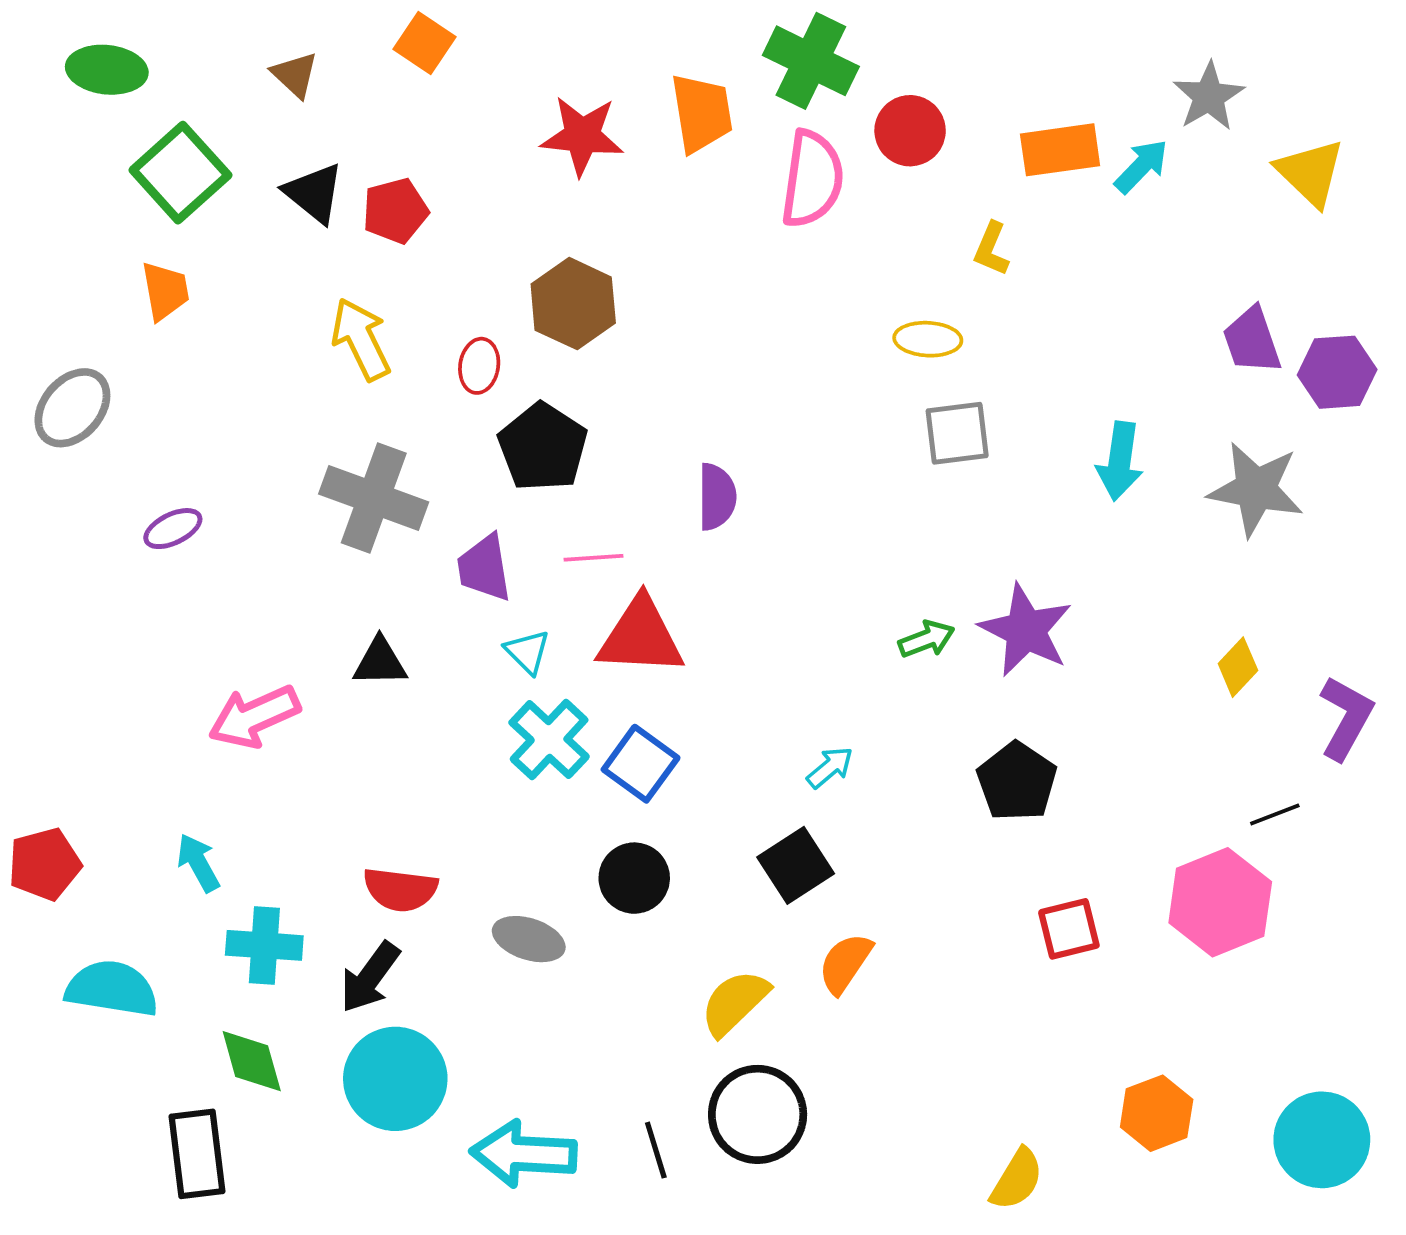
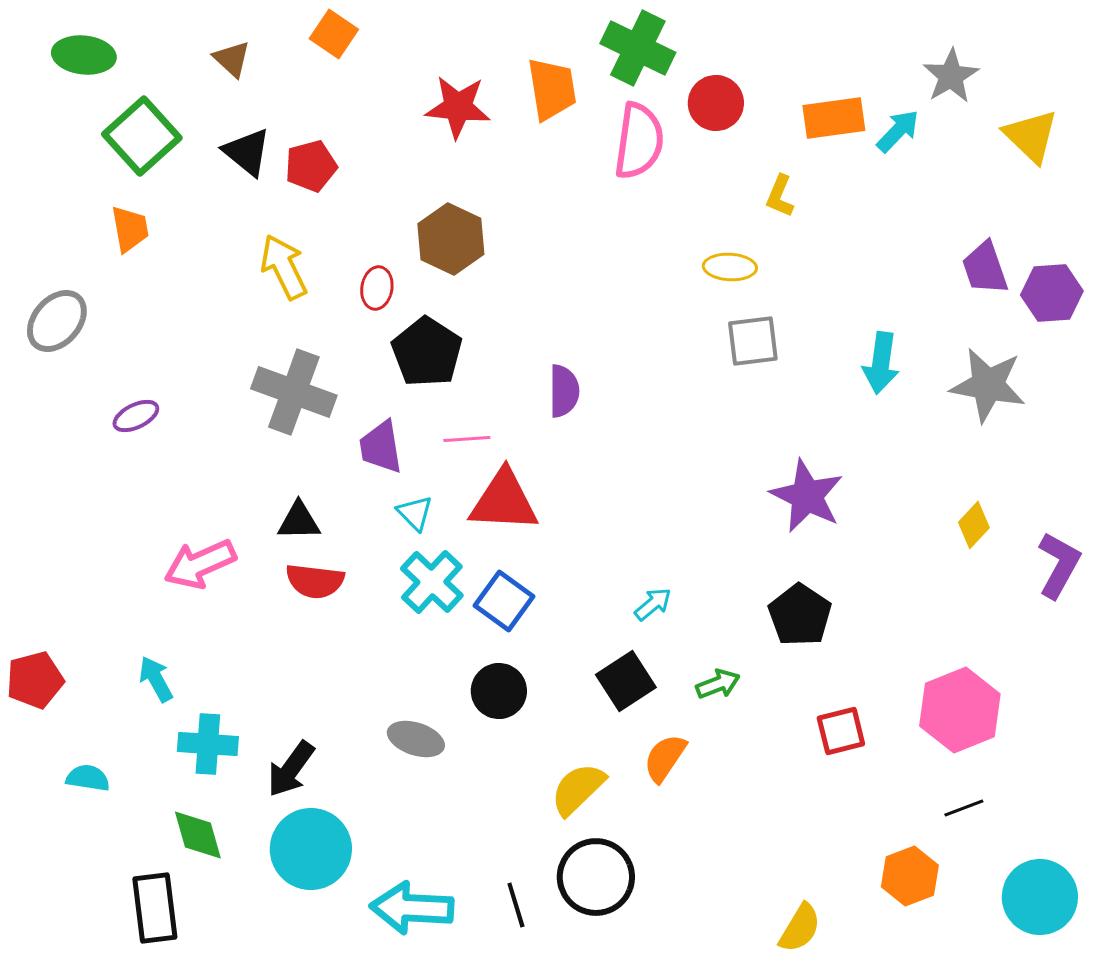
green arrow: (927, 639) -> (718, 684), moved
black line: (1275, 815) -> (964, 808), moved
red semicircle: (400, 889) -> (315, 581), moved
cyan semicircle: (112, 989) -> (88, 778), size x0.6

